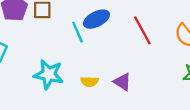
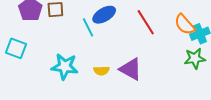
purple triangle: (122, 82) -> (131, 69), size x1.4

